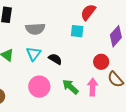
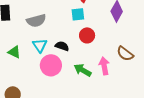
red circle: (101, 62) -> (87, 35), moved
pink circle: (39, 87) -> (51, 65), moved

